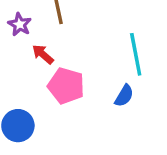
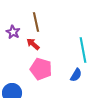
red arrow: (43, 54) -> (33, 44), moved

